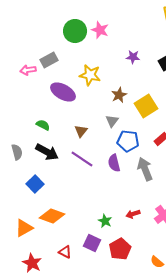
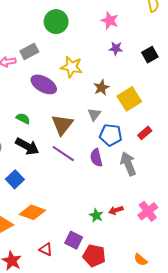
pink star: (100, 30) -> (110, 21), moved
brown triangle: (81, 131) -> (62, 125), size x1.6
green star: (105, 221) -> (96, 215), moved
red pentagon: (120, 249) -> (94, 256), moved, turned -30

